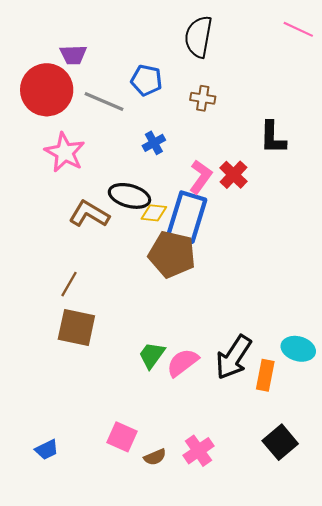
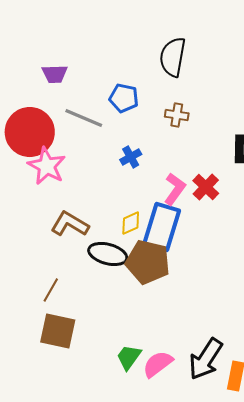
red circle: (47, 90) -> (30, 132), moved
black ellipse: (129, 196) -> (108, 254), moved
yellow diamond: (154, 213) -> (131, 223), turned -30

